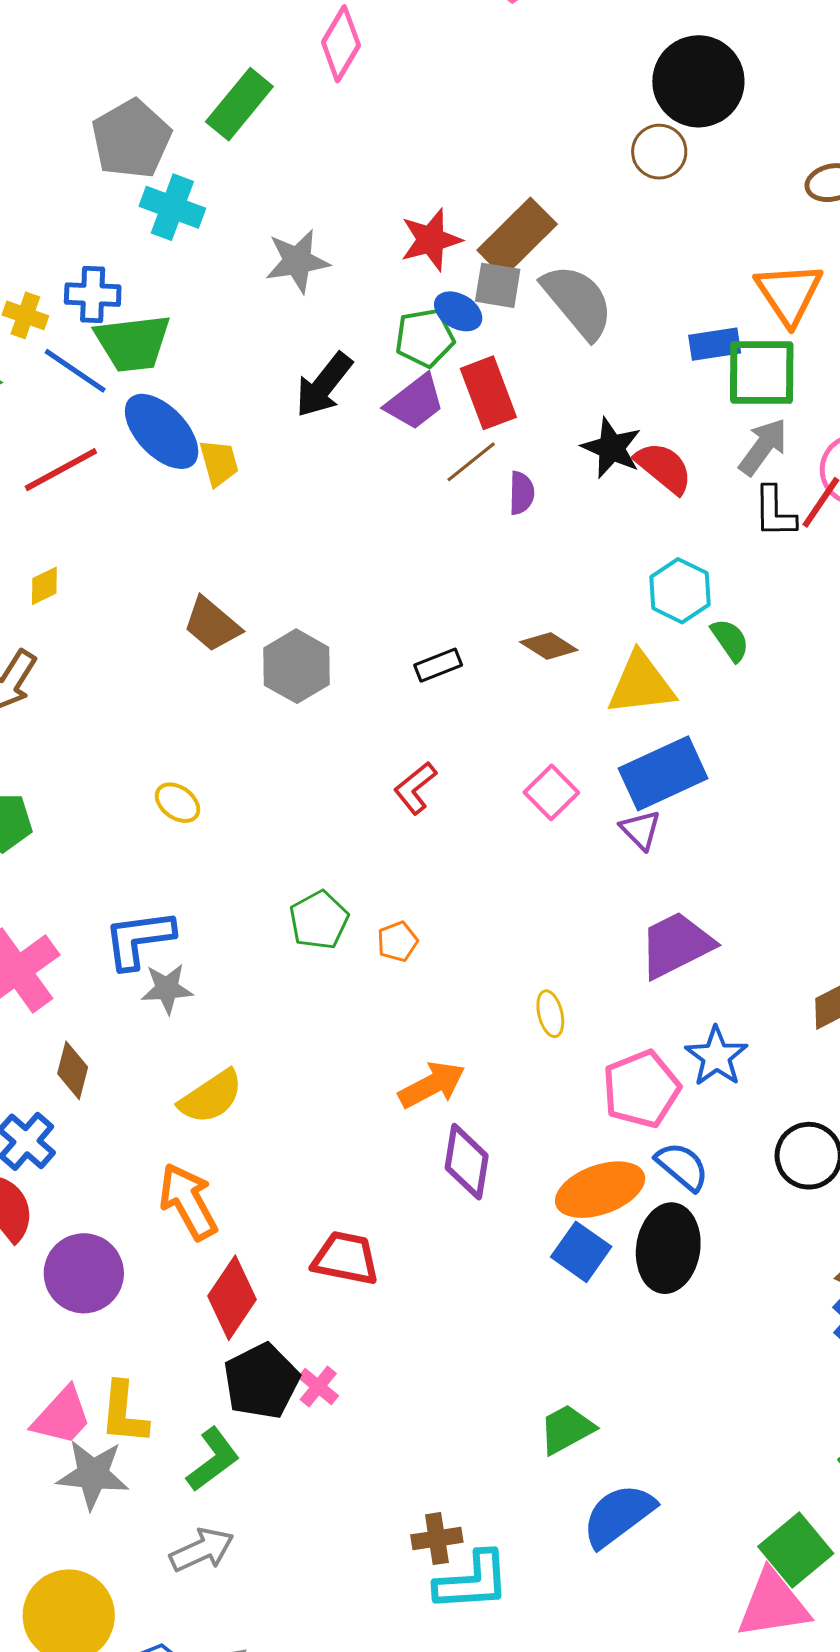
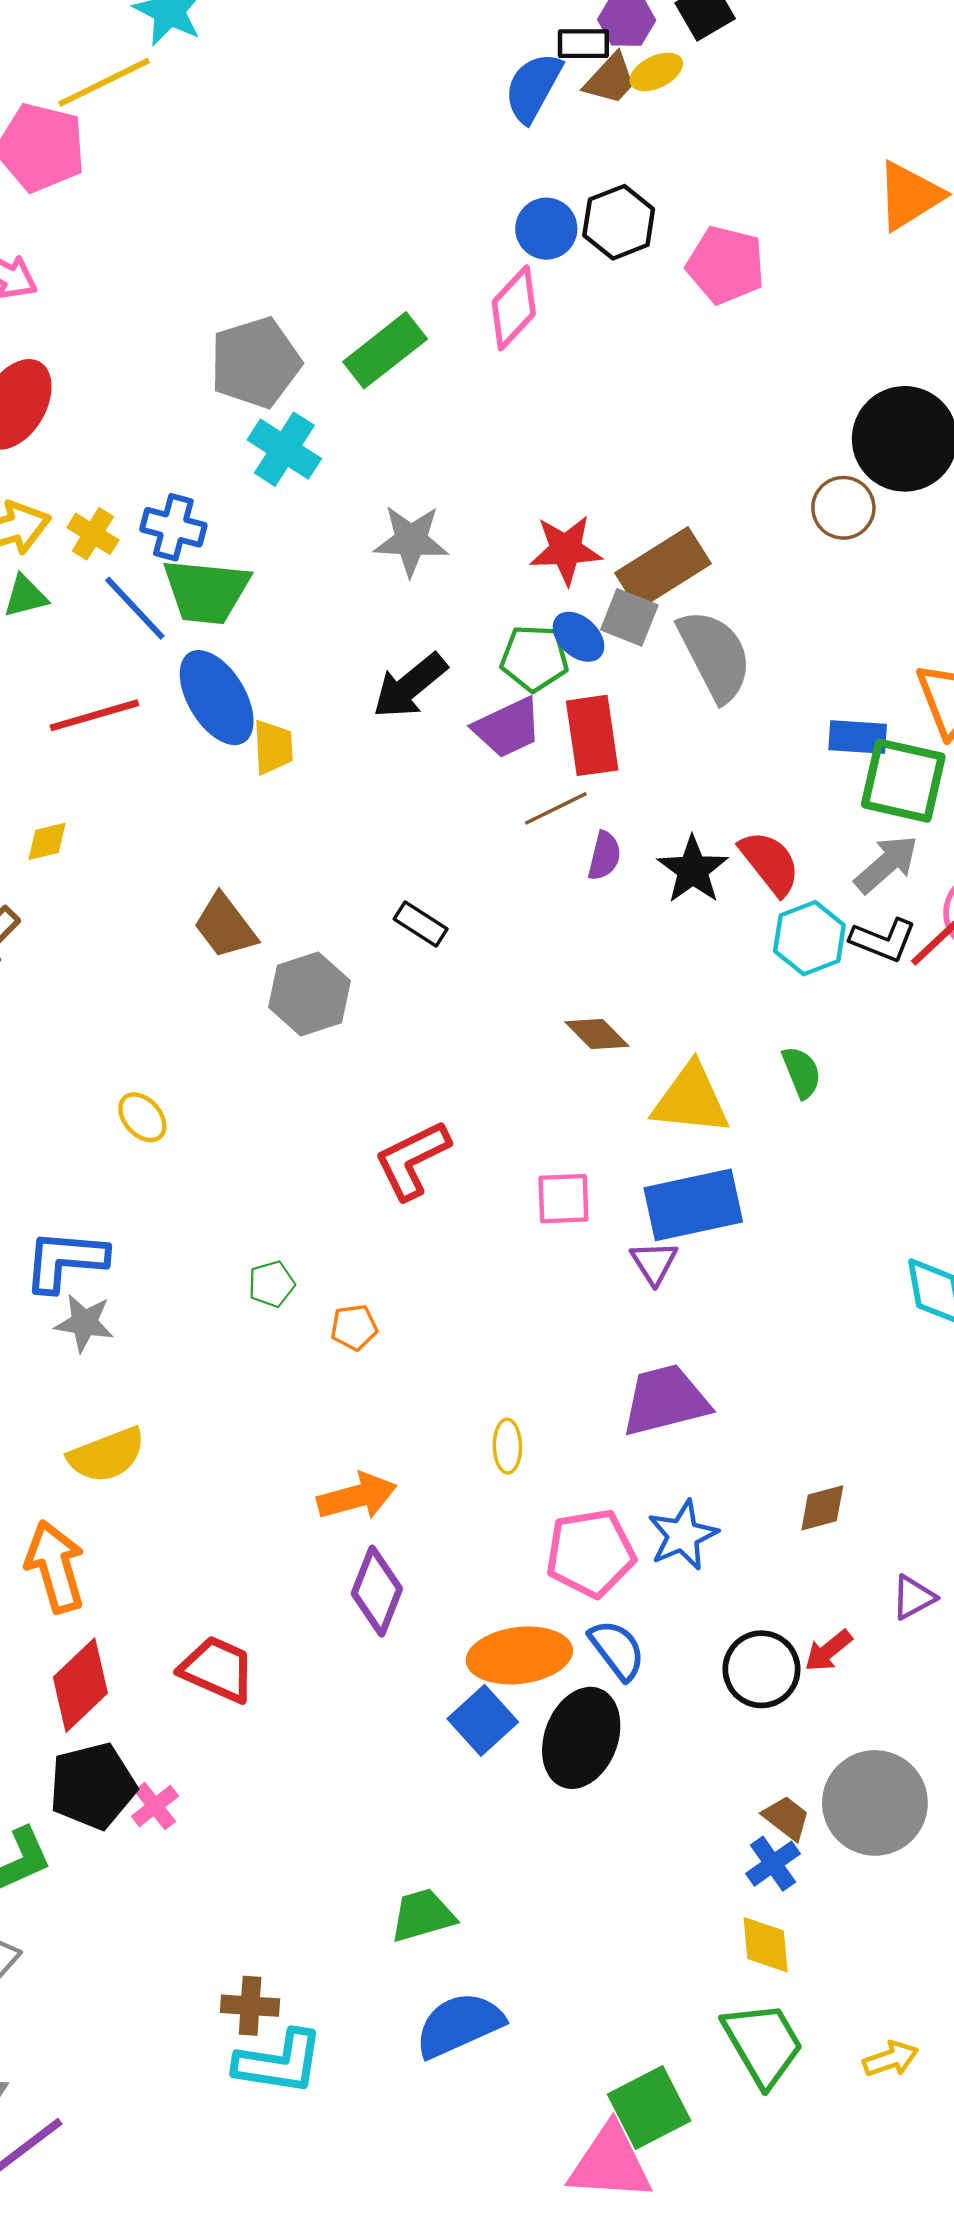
black star: (611, 448) -> (693, 870), moved
black L-shape: (775, 512) -> (883, 940), turned -80
cyan hexagon: (680, 591) -> (809, 938), moved
black rectangle: (438, 665) -> (421, 924), moved, turned 42
red L-shape: (415, 788) -> (412, 1160), size x1.4
pink square: (551, 792) -> (563, 1199), turned 30
green pentagon: (319, 920) -> (271, 1284), size x0.7

